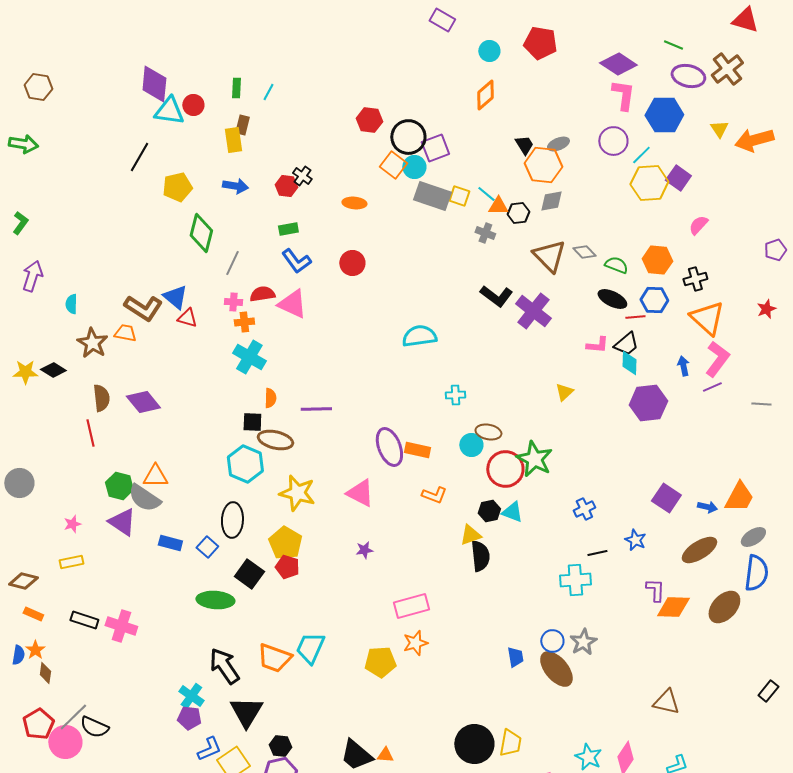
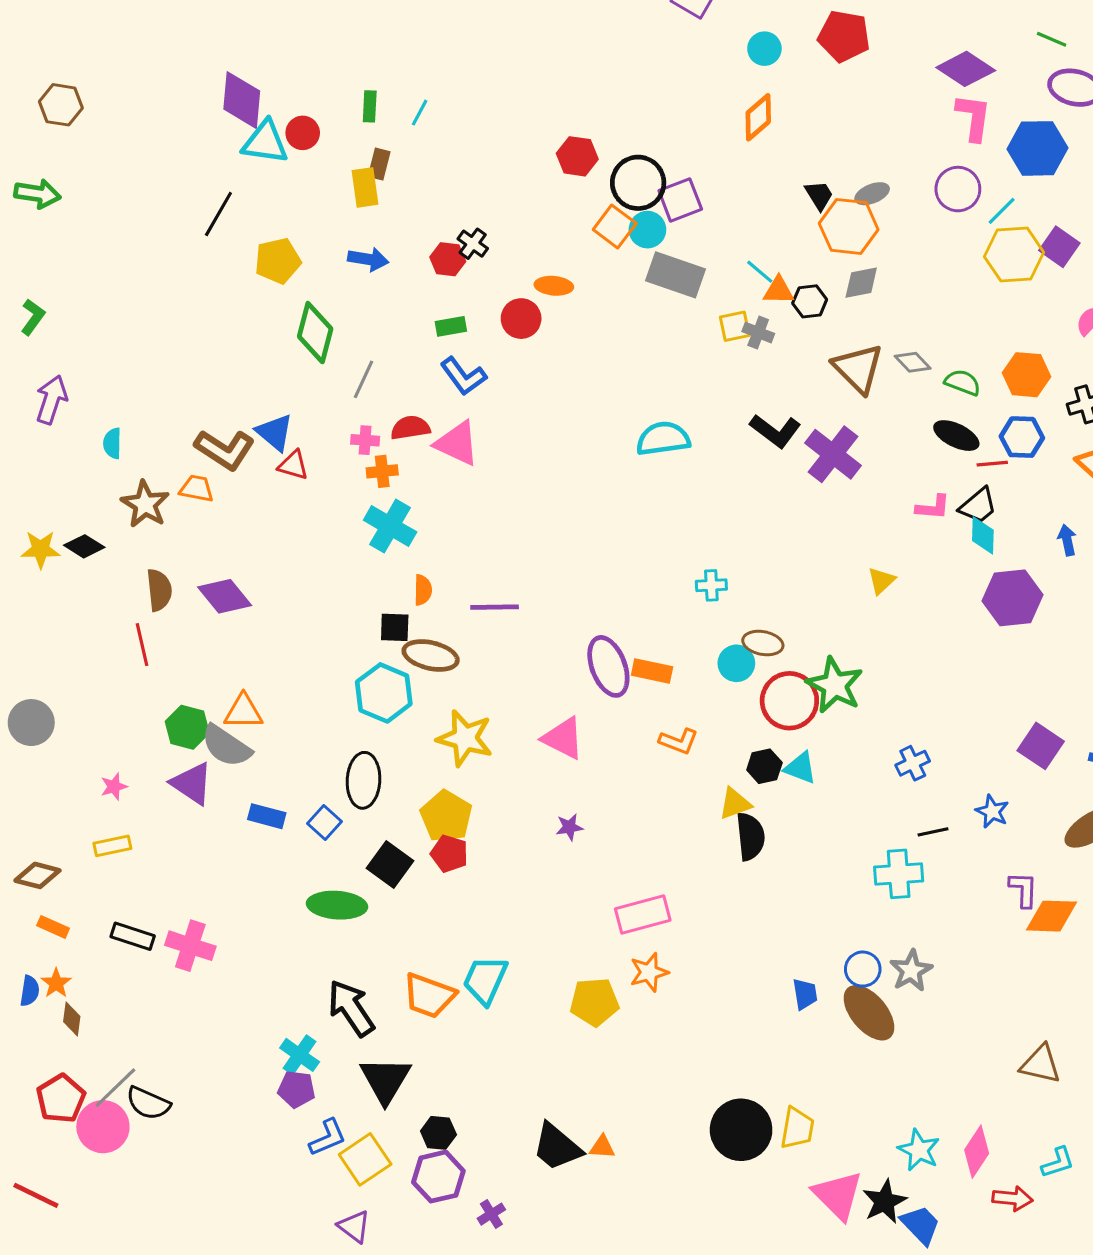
yellow square: (459, 196) -> (735, 326), moved, turned -30
red circle: (352, 263) -> (521, 319), moved
cyan semicircle: (419, 336) -> (663, 439), moved

